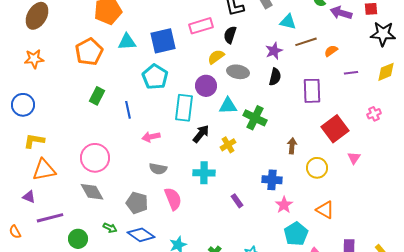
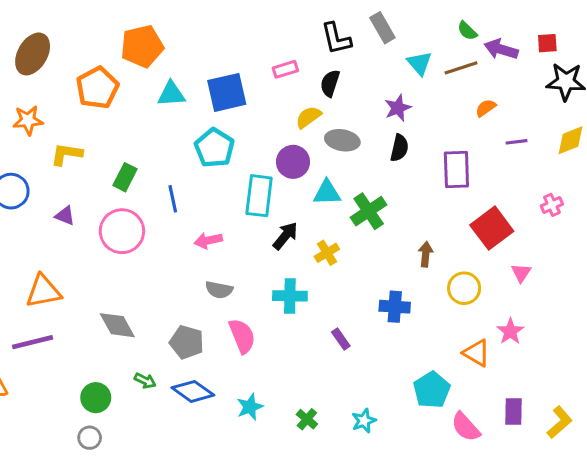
cyan triangle: (288, 22) -> (419, 63), turned 36
pink rectangle: (201, 26) -> (285, 69), size x0.7
brown line: (306, 42) -> (461, 68), moved
orange pentagon: (89, 52) -> (97, 88), moved
green cross: (255, 118) -> (369, 211), turned 30
yellow L-shape: (34, 141) -> (66, 154), moved
pink circle: (95, 158) -> (122, 231), moved
purple triangle: (29, 197) -> (65, 216), moved
pink star: (284, 205) -> (510, 331), moved
purple line: (50, 218) -> (33, 342), moved

